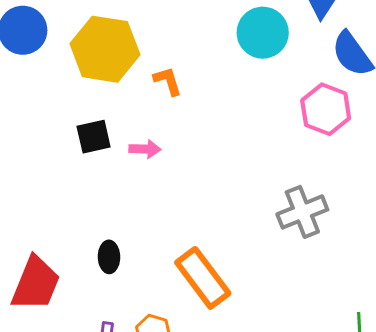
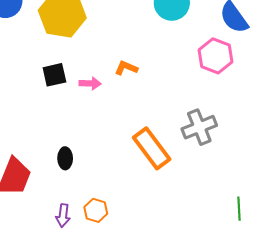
orange L-shape: (168, 81) -> (126, 68), moved, turned -50
orange rectangle: (203, 278) -> (152, 148), moved

